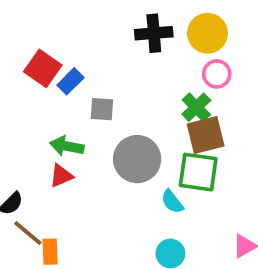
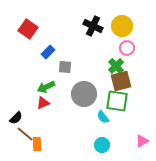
black cross: (154, 33) -> (93, 26), turned 30
red square: (43, 68) -> (28, 29), moved
green arrow: (67, 146) -> (46, 87), turned -36

